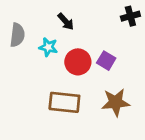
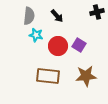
black arrow: (66, 22) -> (57, 16), moved
gray semicircle: (17, 35) -> (29, 16), moved

